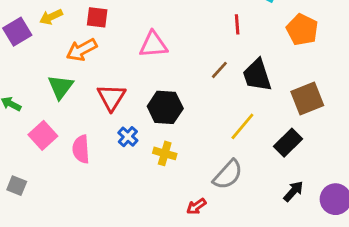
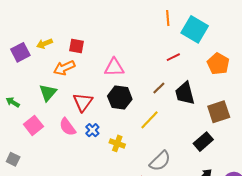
red line: (237, 24) -> (173, 57), turned 64
black hexagon: (165, 107) -> (120, 98), moved
yellow line: (242, 126) -> (150, 120), moved
pink semicircle: (81, 149) -> (67, 127), moved, turned -36

